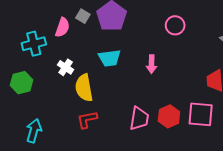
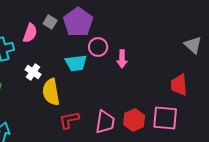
pink circle: (175, 25) -> (98, 47), moved
pink arrow: (152, 64) -> (122, 59), moved
red L-shape: (87, 120) -> (69, 120), moved

